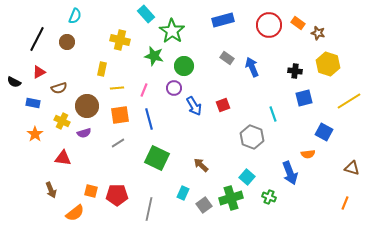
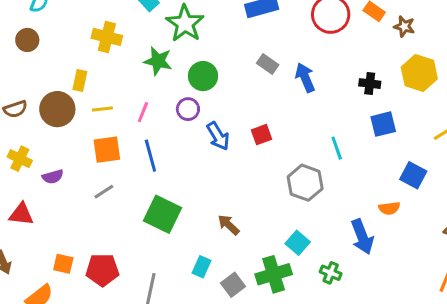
brown circle: (87, 106) -> (57, 109), moved

